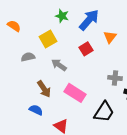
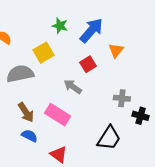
gray semicircle: (28, 57) -> (20, 74), size x1.6
gray arrow: (59, 65) -> (73, 87), moved
brown arrow: (44, 89) -> (26, 112), moved
pink rectangle: (75, 93) -> (58, 115), moved

